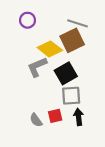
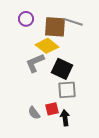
brown square: (72, 40) -> (55, 27), moved, turned 30
black square: (66, 73) -> (62, 69), turned -35
black arrow: (79, 117) -> (65, 118), moved

